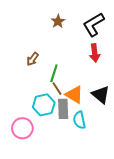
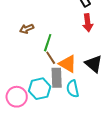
brown arrow: (33, 59) -> (27, 29), turned 32
cyan hexagon: (44, 105) -> (40, 89), moved

